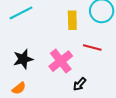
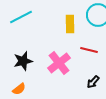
black arrow: (80, 84) -> (93, 82), moved

